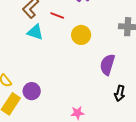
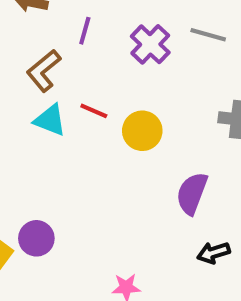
red line: (57, 15) -> (94, 111), moved
black arrow: (120, 93) -> (213, 253), turned 56

